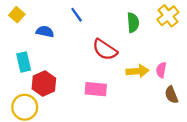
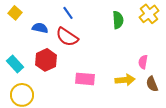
red semicircle: (105, 50) -> (67, 37), moved
cyan rectangle: (24, 62) -> (15, 64), moved, turned -30
yellow arrow: (138, 71) -> (125, 80), moved
red hexagon: (44, 83) -> (46, 60), moved

